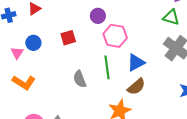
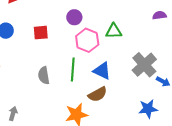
green triangle: (171, 17) -> (114, 31), moved, turned -30
blue triangle: (136, 63) -> (102, 71), turned 42

